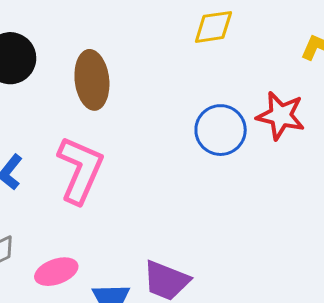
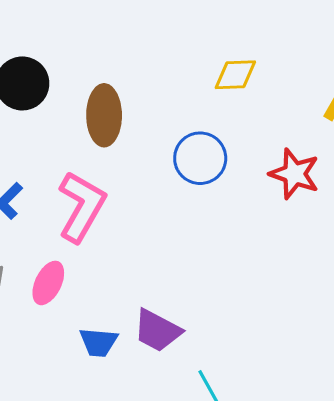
blue circle: (221, 130) -> (200, 158), moved
pink ellipse: (56, 272) -> (48, 283), moved, turned -51

